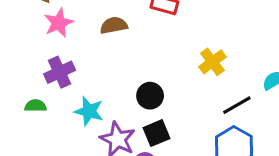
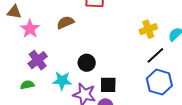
yellow cross: (212, 62) -> (148, 29), moved, turned 30
black circle: (150, 96) -> (87, 63), moved
black square: (157, 133) -> (108, 85), turned 36

